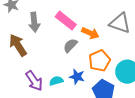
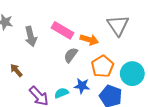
gray triangle: (120, 23) -> (118, 25), turned 45
brown arrow: (18, 45) -> (16, 70), moved, size x0.6

